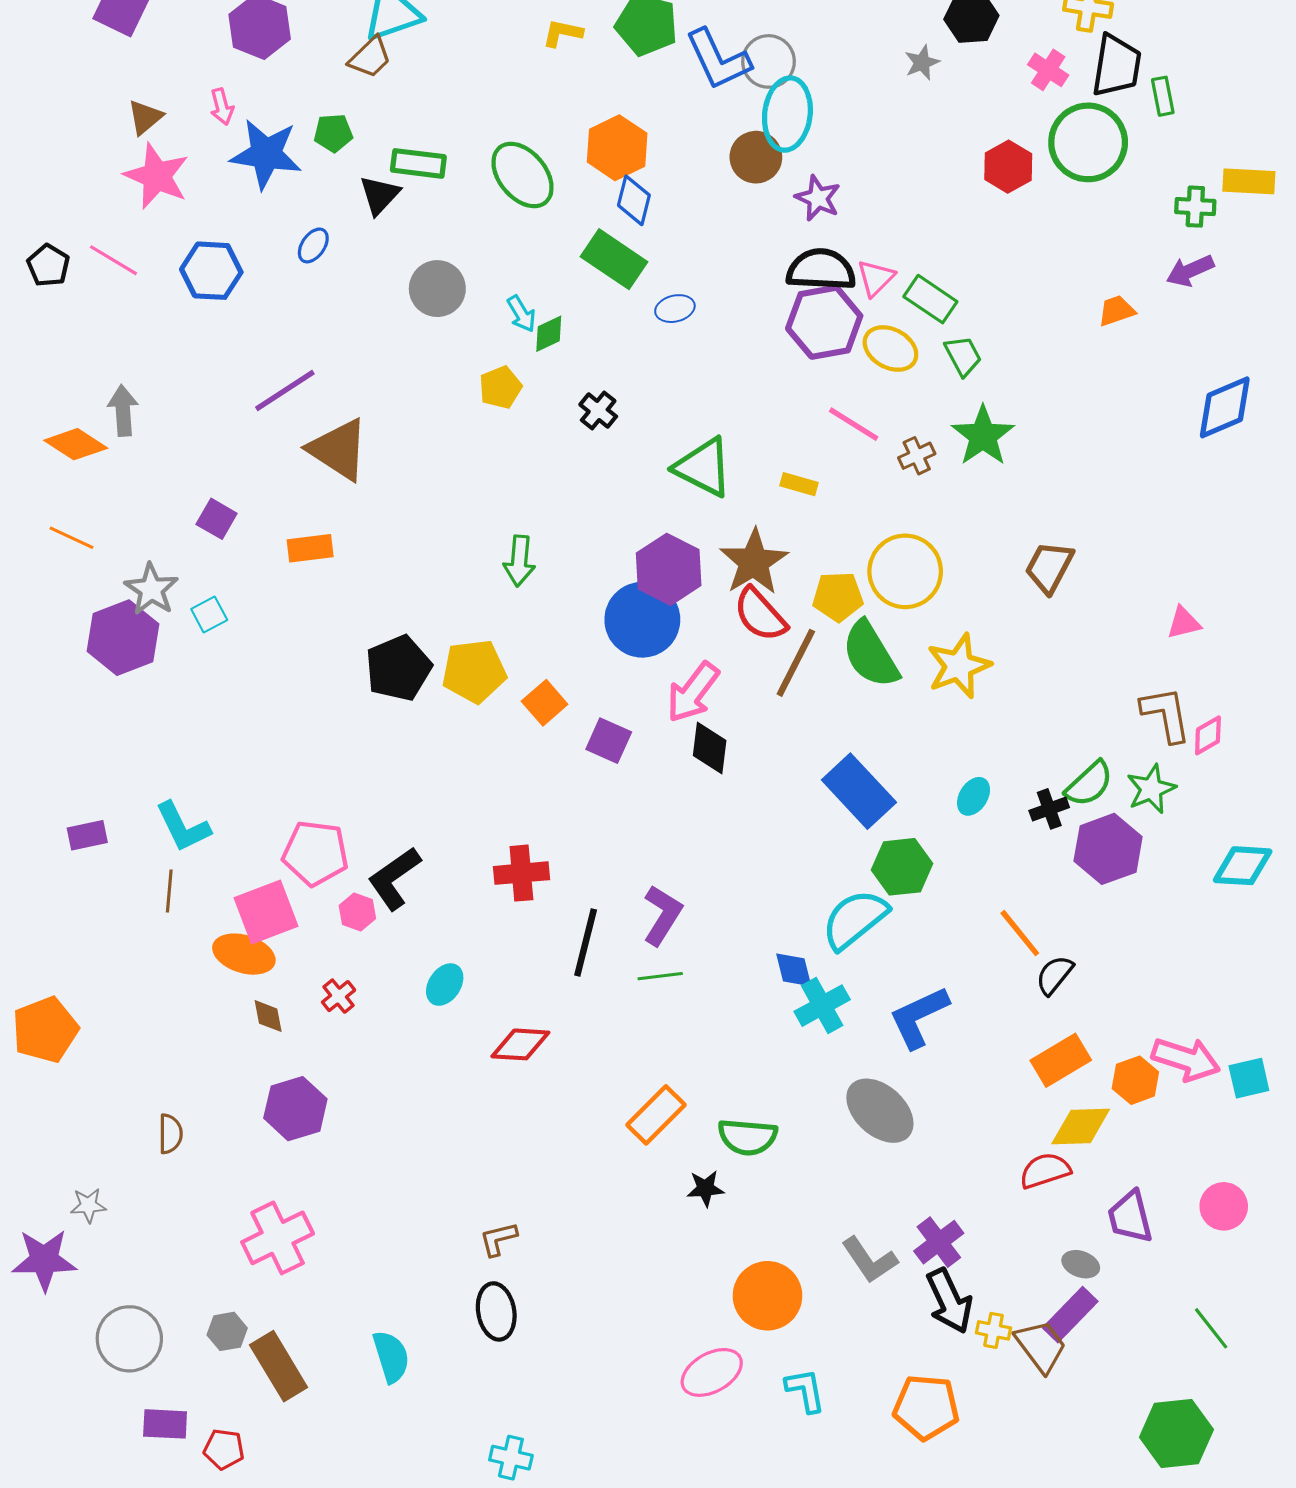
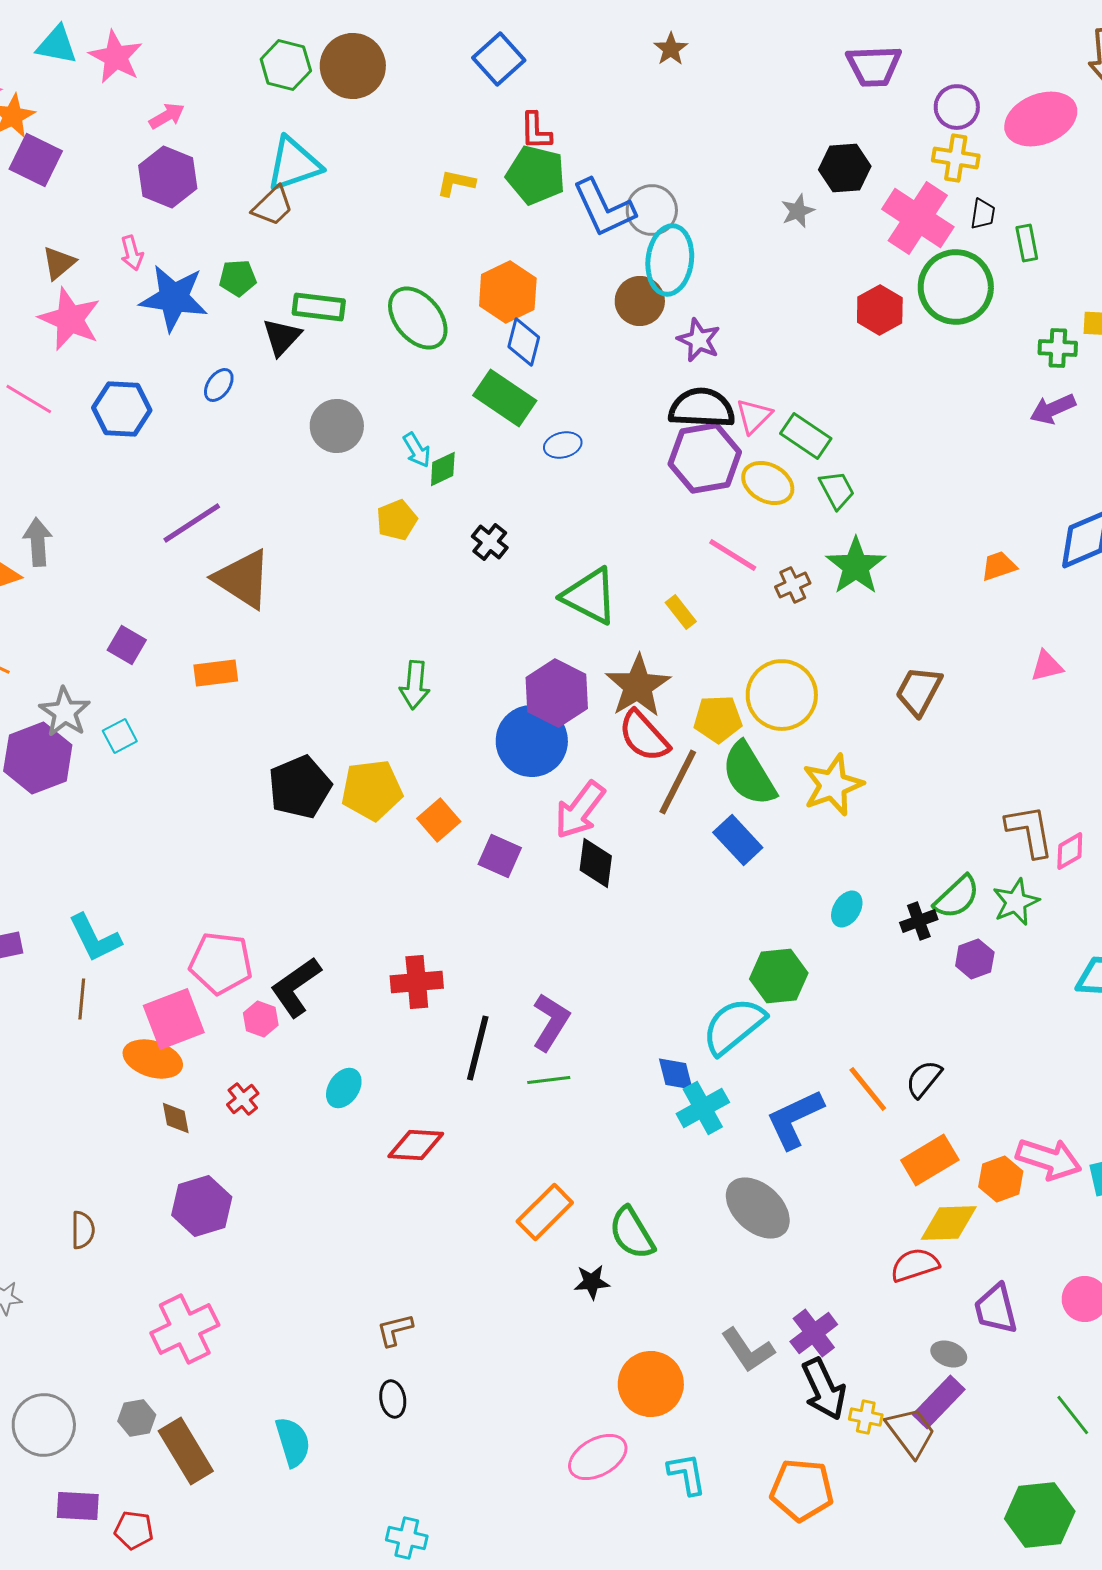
black trapezoid: (1116, 66) -> (983, 214), size x0.5
pink cross: (1048, 70) -> (918, 218), size x1.8
orange trapezoid: (1116, 311) -> (999, 566), moved
yellow rectangle: (799, 484) -> (681, 612), turned 36
pink triangle: (1184, 623) -> (1047, 666), moved
blue rectangle: (859, 791) -> (738, 840), moved, size x0.7
purple hexagon: (1108, 849) -> (975, 959), size x0.6
orange line: (1020, 933) -> (868, 1089), moved
green semicircle: (747, 1137) -> (632, 1233), turned 54
black ellipse: (496, 1311) -> (393, 1399), size x0.7

